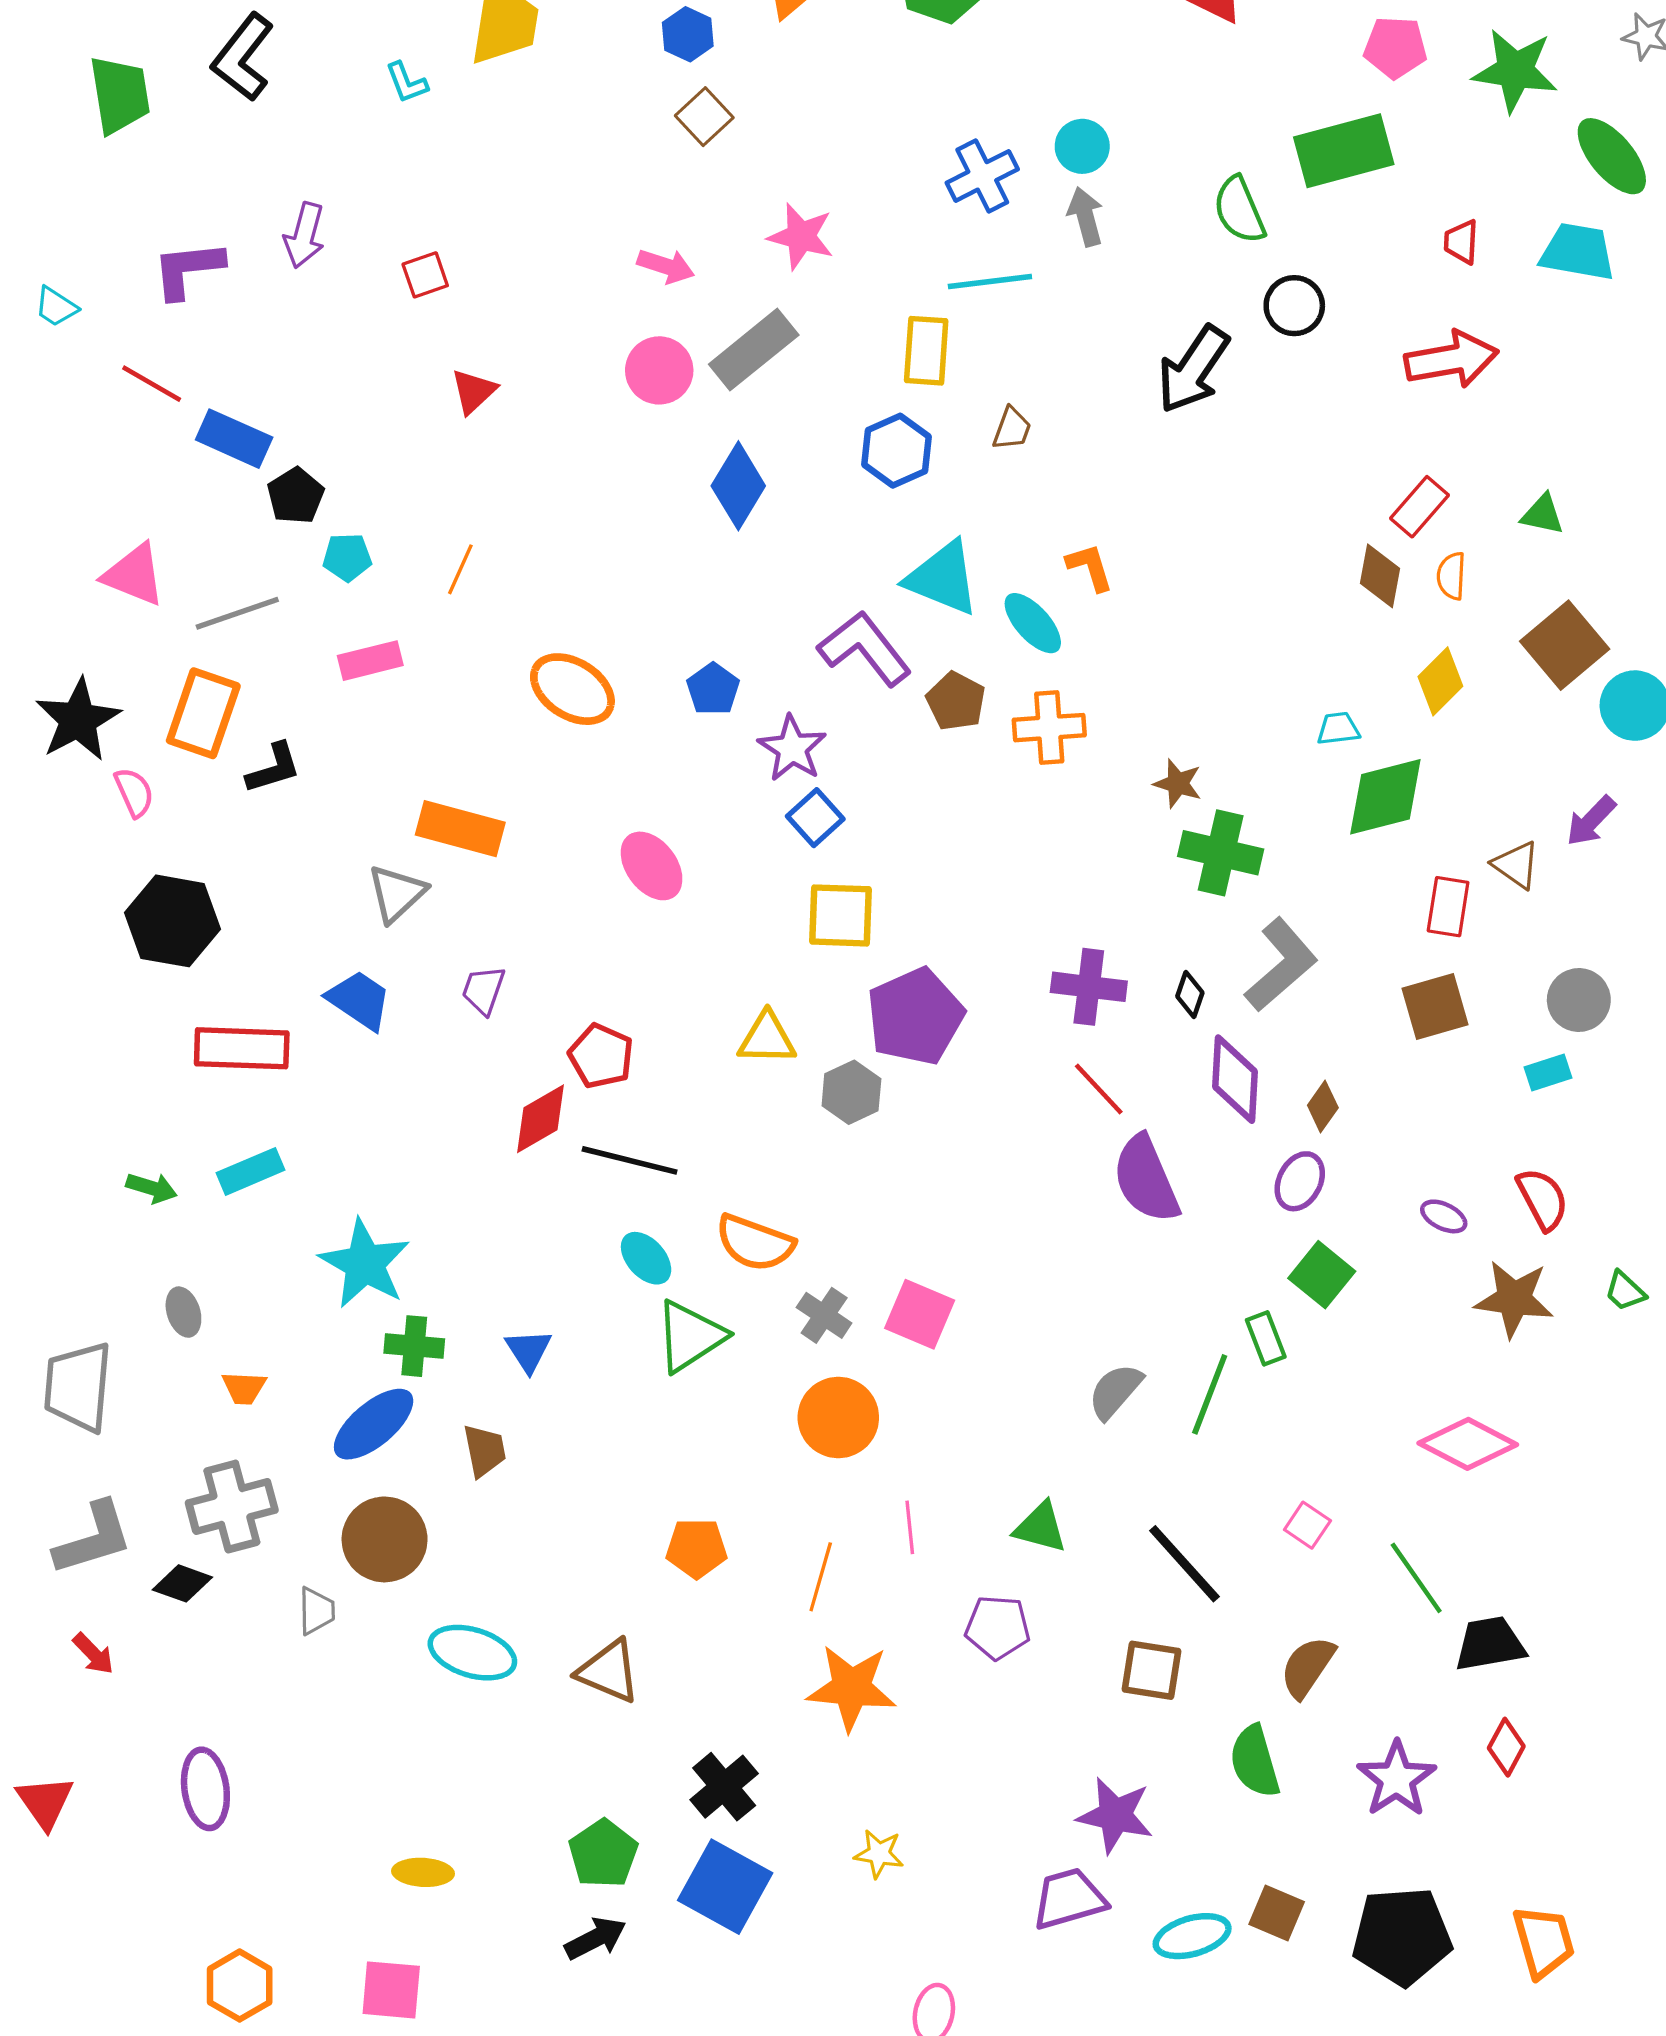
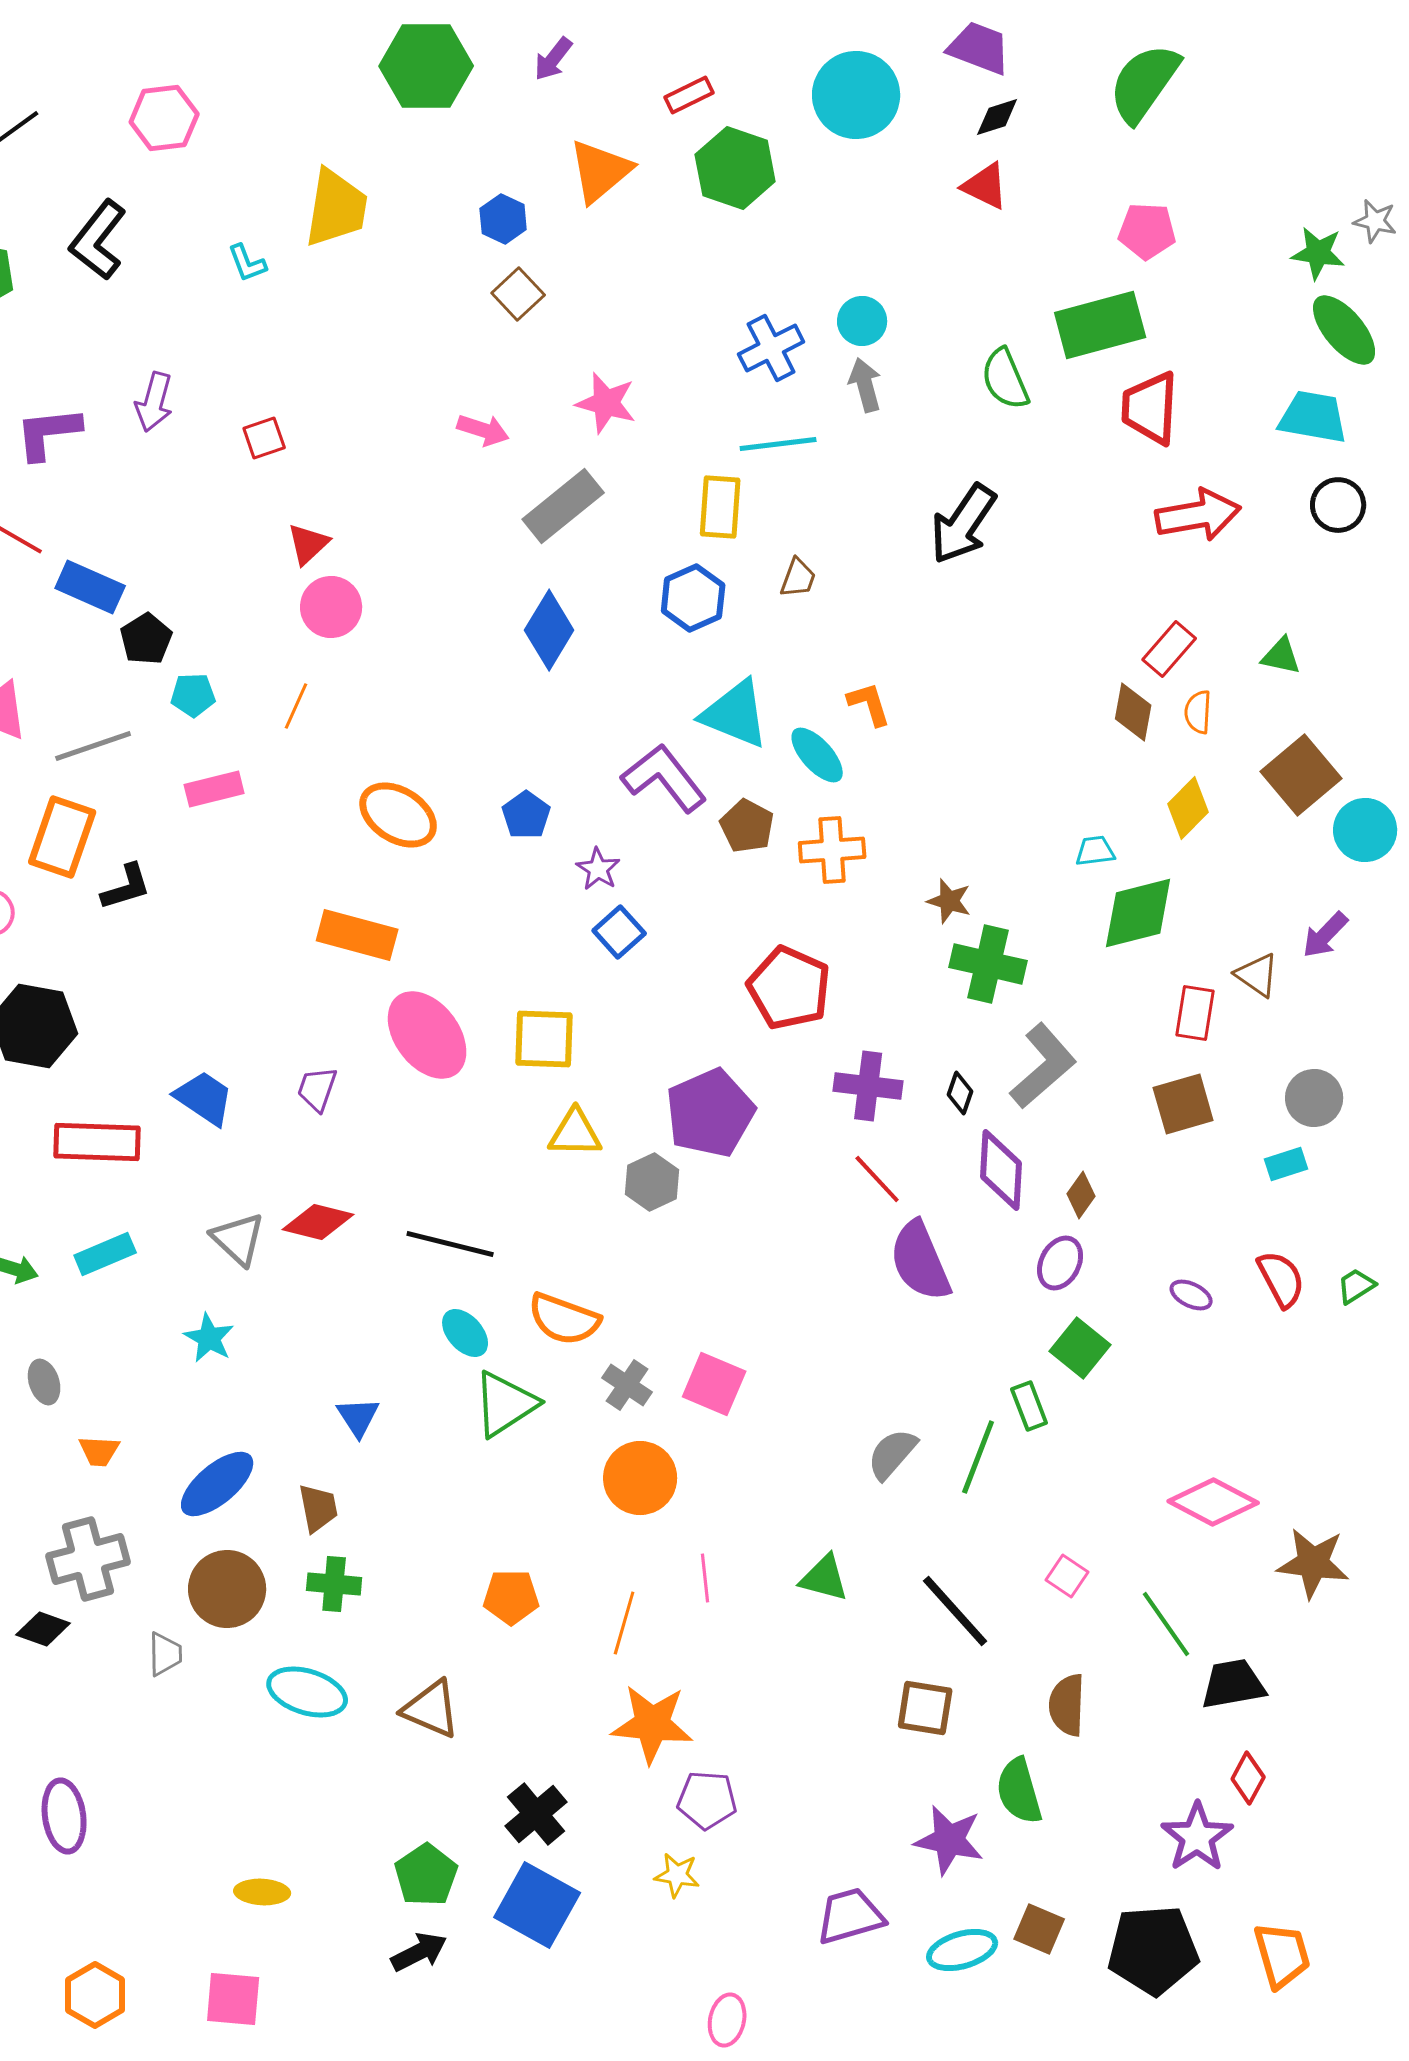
green star: (1515, 71) -> (1318, 253), moved, size x0.7
red trapezoid: (1461, 242) -> (1150, 408), moved, size x1.8
black circle: (1294, 306) -> (1338, 505), moved
pink circle: (659, 370) -> (331, 607), moved
purple star: (792, 748) -> (598, 869), size x0.7
orange rectangle: (460, 829) -> (357, 935), moved
pink ellipse: (652, 866) -> (427, 1035), moved, size x1.4
gray triangle: (397, 893) -> (238, 1239), moved, turned -34
yellow square: (841, 915) -> (544, 1039), moved
red pentagon: (601, 1056) -> (789, 988), moved, size x1.4
red diamond: (541, 1119) -> (318, 1222), moved, turned 44
cyan star: (365, 1264) -> (209, 1338), size x0.6
green trapezoid: (1625, 1291) -> (1356, 1286), moved, turned 105
brown star: (1514, 1299) -> (1313, 1563), moved
green cross: (414, 1346) -> (334, 1584), moved
purple pentagon: (998, 1627) -> (707, 1800), moved
brown semicircle: (1307, 1667) -> (1067, 1705), turned -32
purple star: (1396, 1779) -> (1197, 1837), moved
purple star: (1115, 1815) -> (949, 1840), moved

